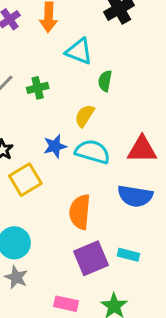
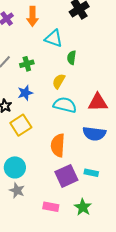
blue star: (55, 146) -> (25, 93), moved

